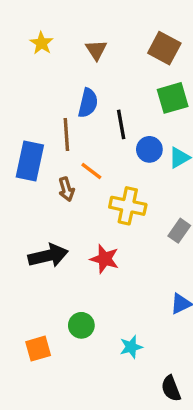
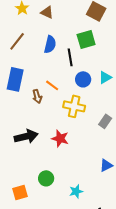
brown triangle: (96, 50) -> (47, 12), moved, turned -32
green square: (173, 98) -> (86, 39), moved
brown line: (66, 134) -> (17, 41), moved, turned 42
blue circle: (149, 149) -> (83, 79), moved

